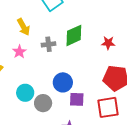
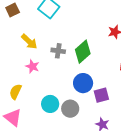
green diamond: (74, 35) -> (83, 52), moved
gray cross: (49, 44) -> (58, 51), turned 32

